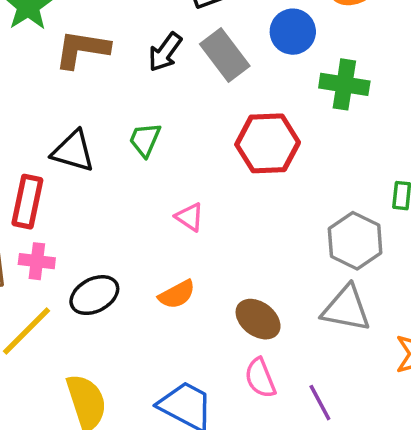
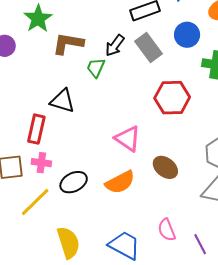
green trapezoid: (145, 140) -> (96, 68), moved
pink triangle: (190, 217) -> (128, 139), size x1.6
orange semicircle: (177, 294) -> (120, 182), size x1.4
brown ellipse: (258, 319) -> (165, 167), moved

